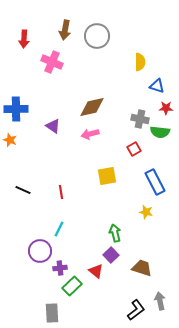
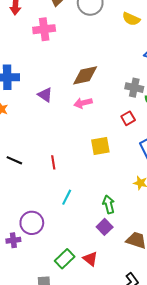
pink cross: (52, 62) -> (44, 29), turned -30
yellow semicircle: (140, 62) -> (131, 19), moved, turned 114
cyan line: (59, 229) -> (67, 197), moved
purple cross: (60, 268) -> (13, 240), moved
red triangle: (96, 271) -> (90, 259), moved

